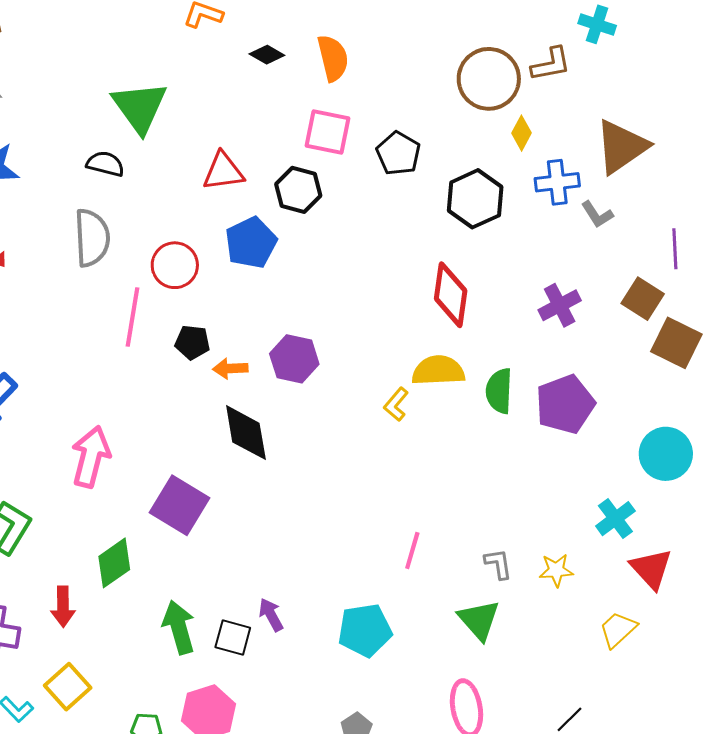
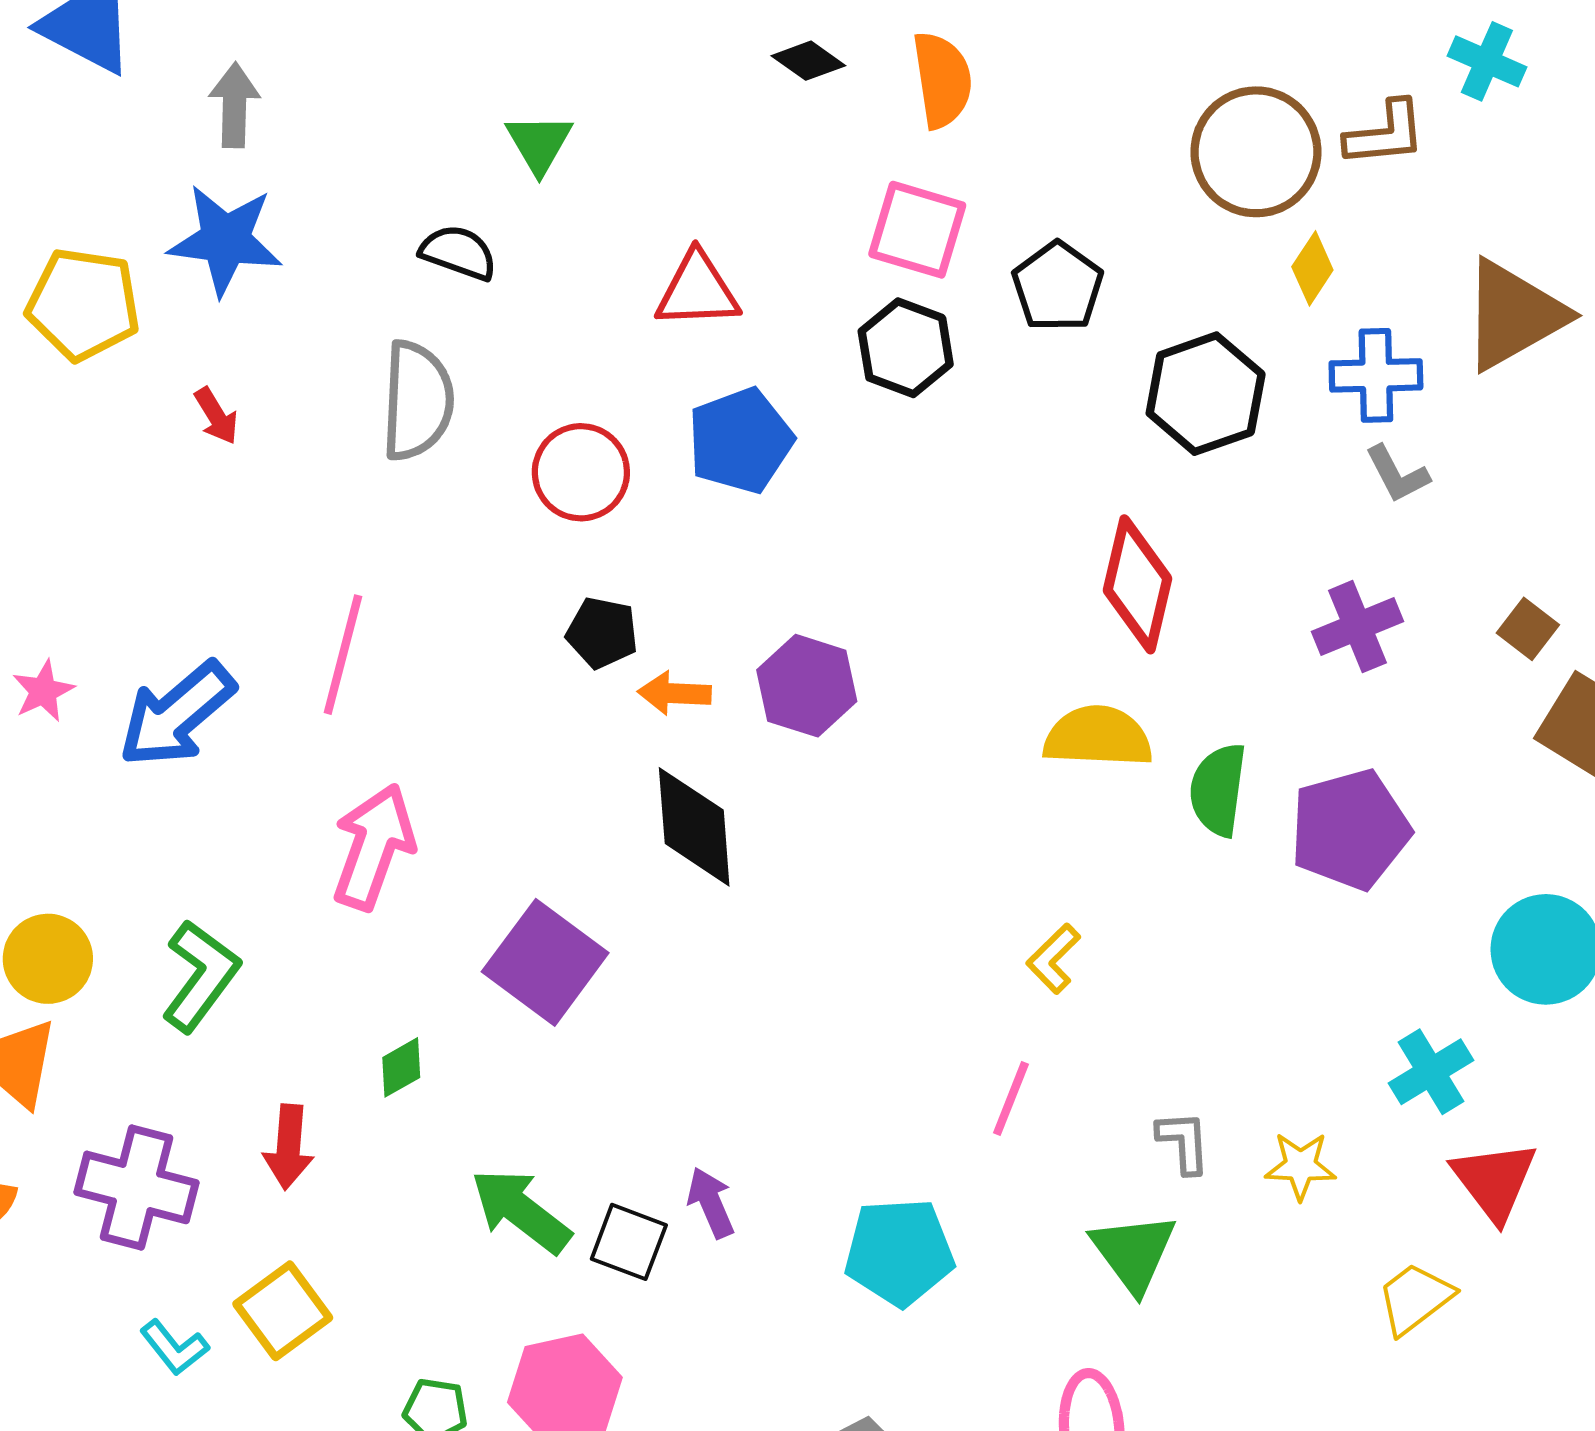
green triangle: (140, 107) -> (539, 143), size x0.6
black hexagon: (298, 190) -> (906, 348), moved
gray L-shape: (597, 214) -> (1397, 474), moved
brown square: (643, 299) -> (1528, 629), size x0.7
pink line: (133, 317) -> (343, 655), moved
yellow L-shape: (396, 404) -> (1053, 959), moved
green diamond: (114, 563) -> (401, 1067), size x0.6
green arrow: (179, 627) -> (521, 1211), turned -42

